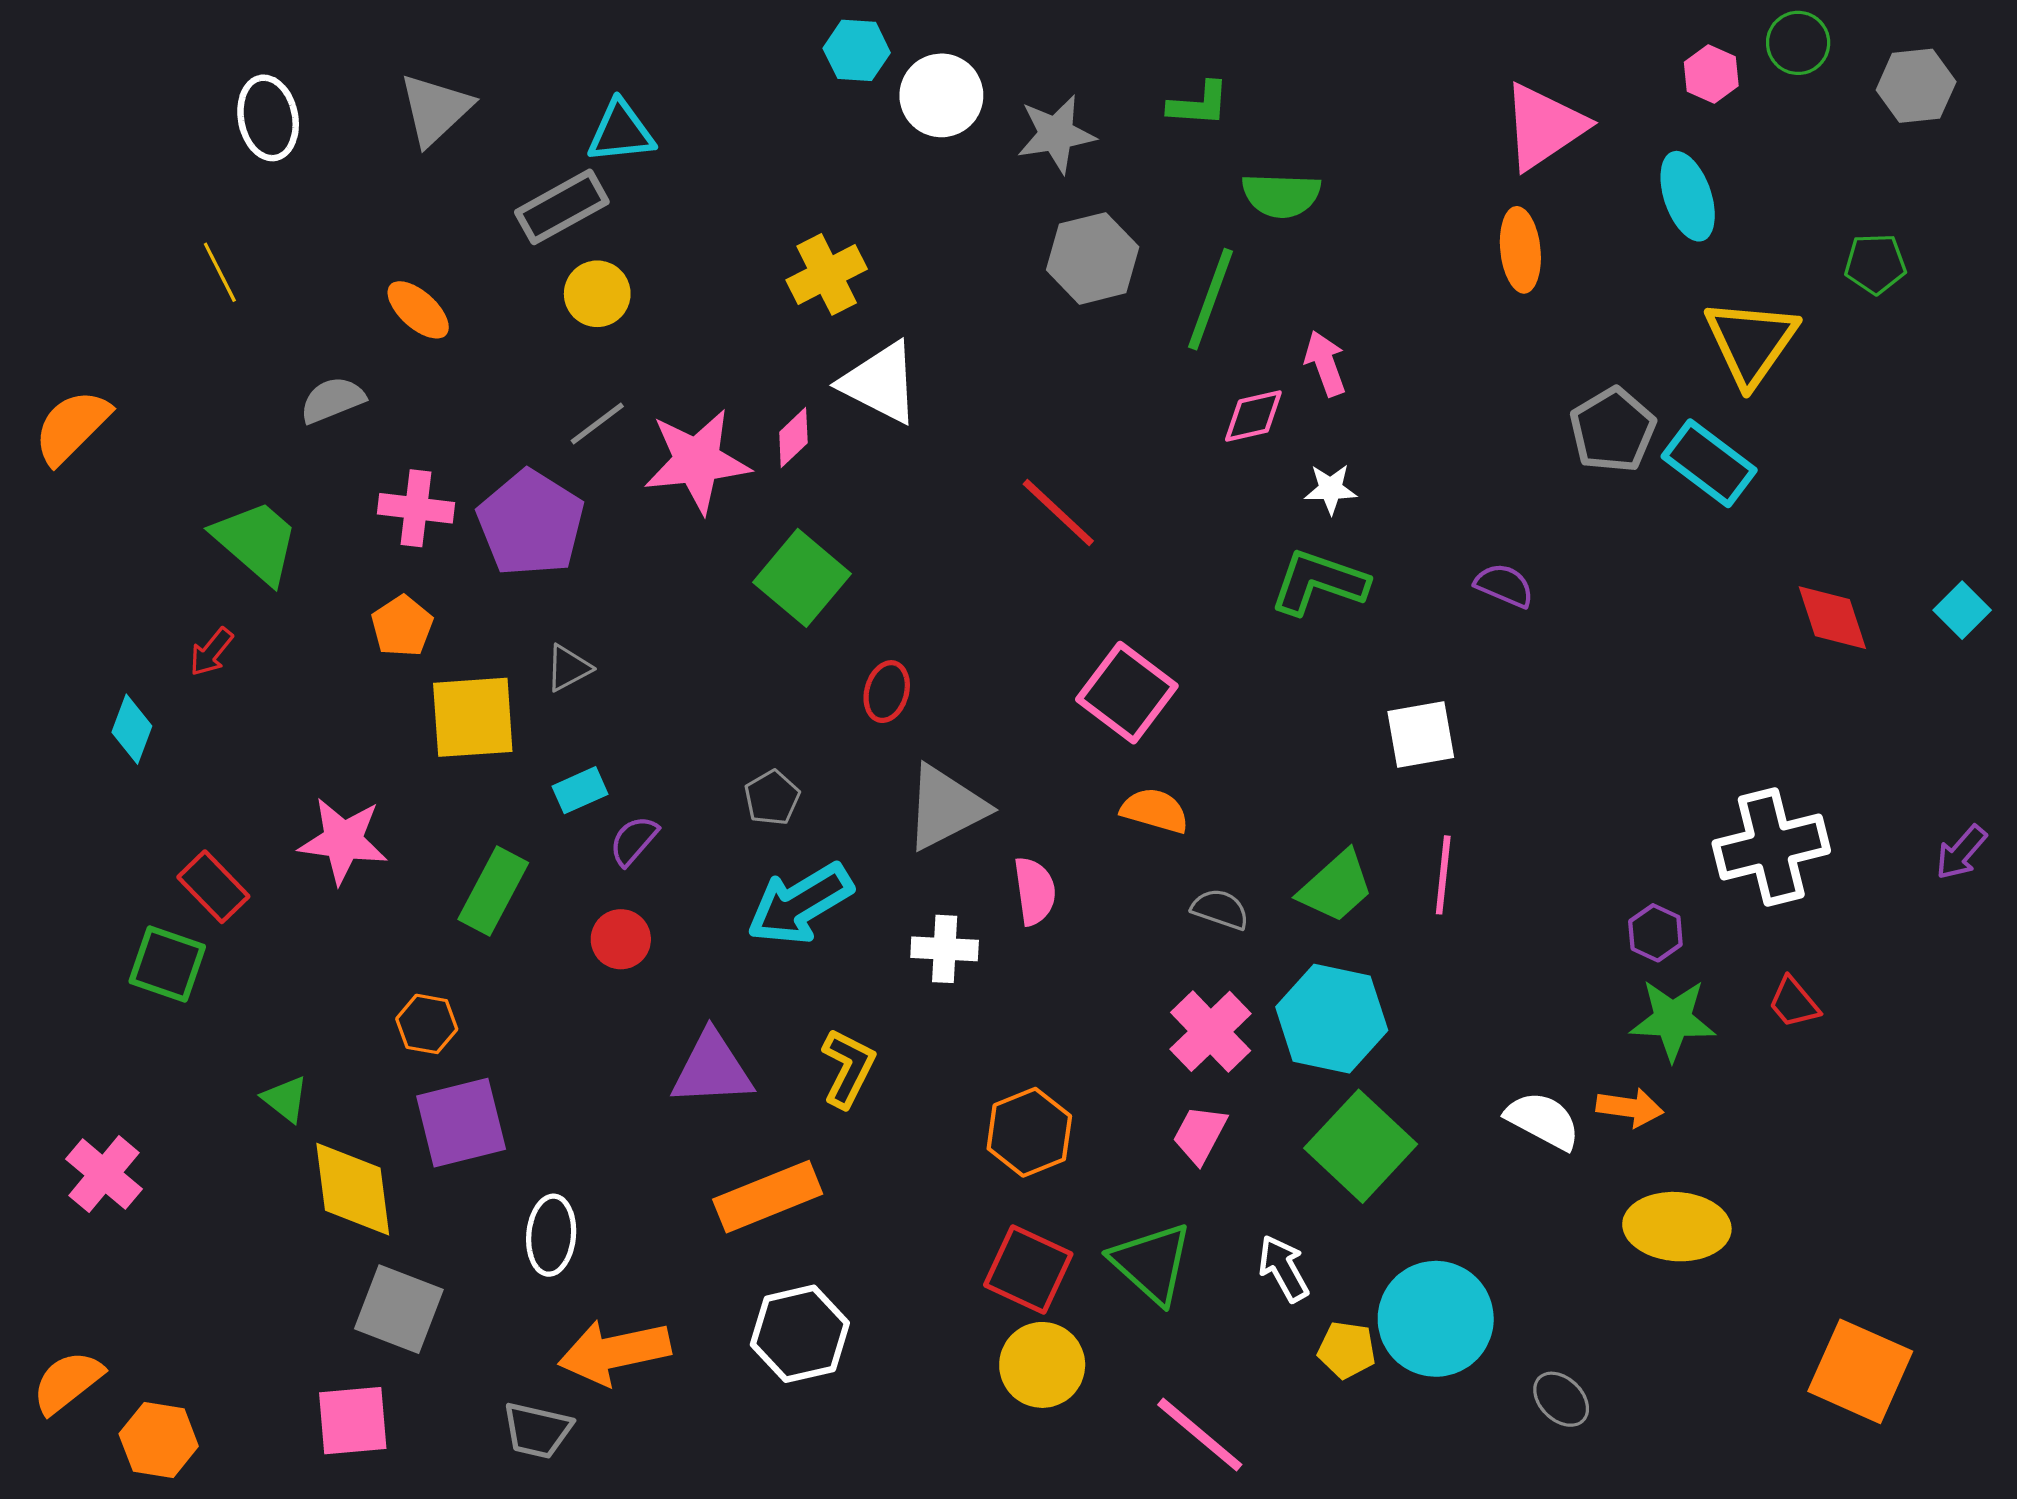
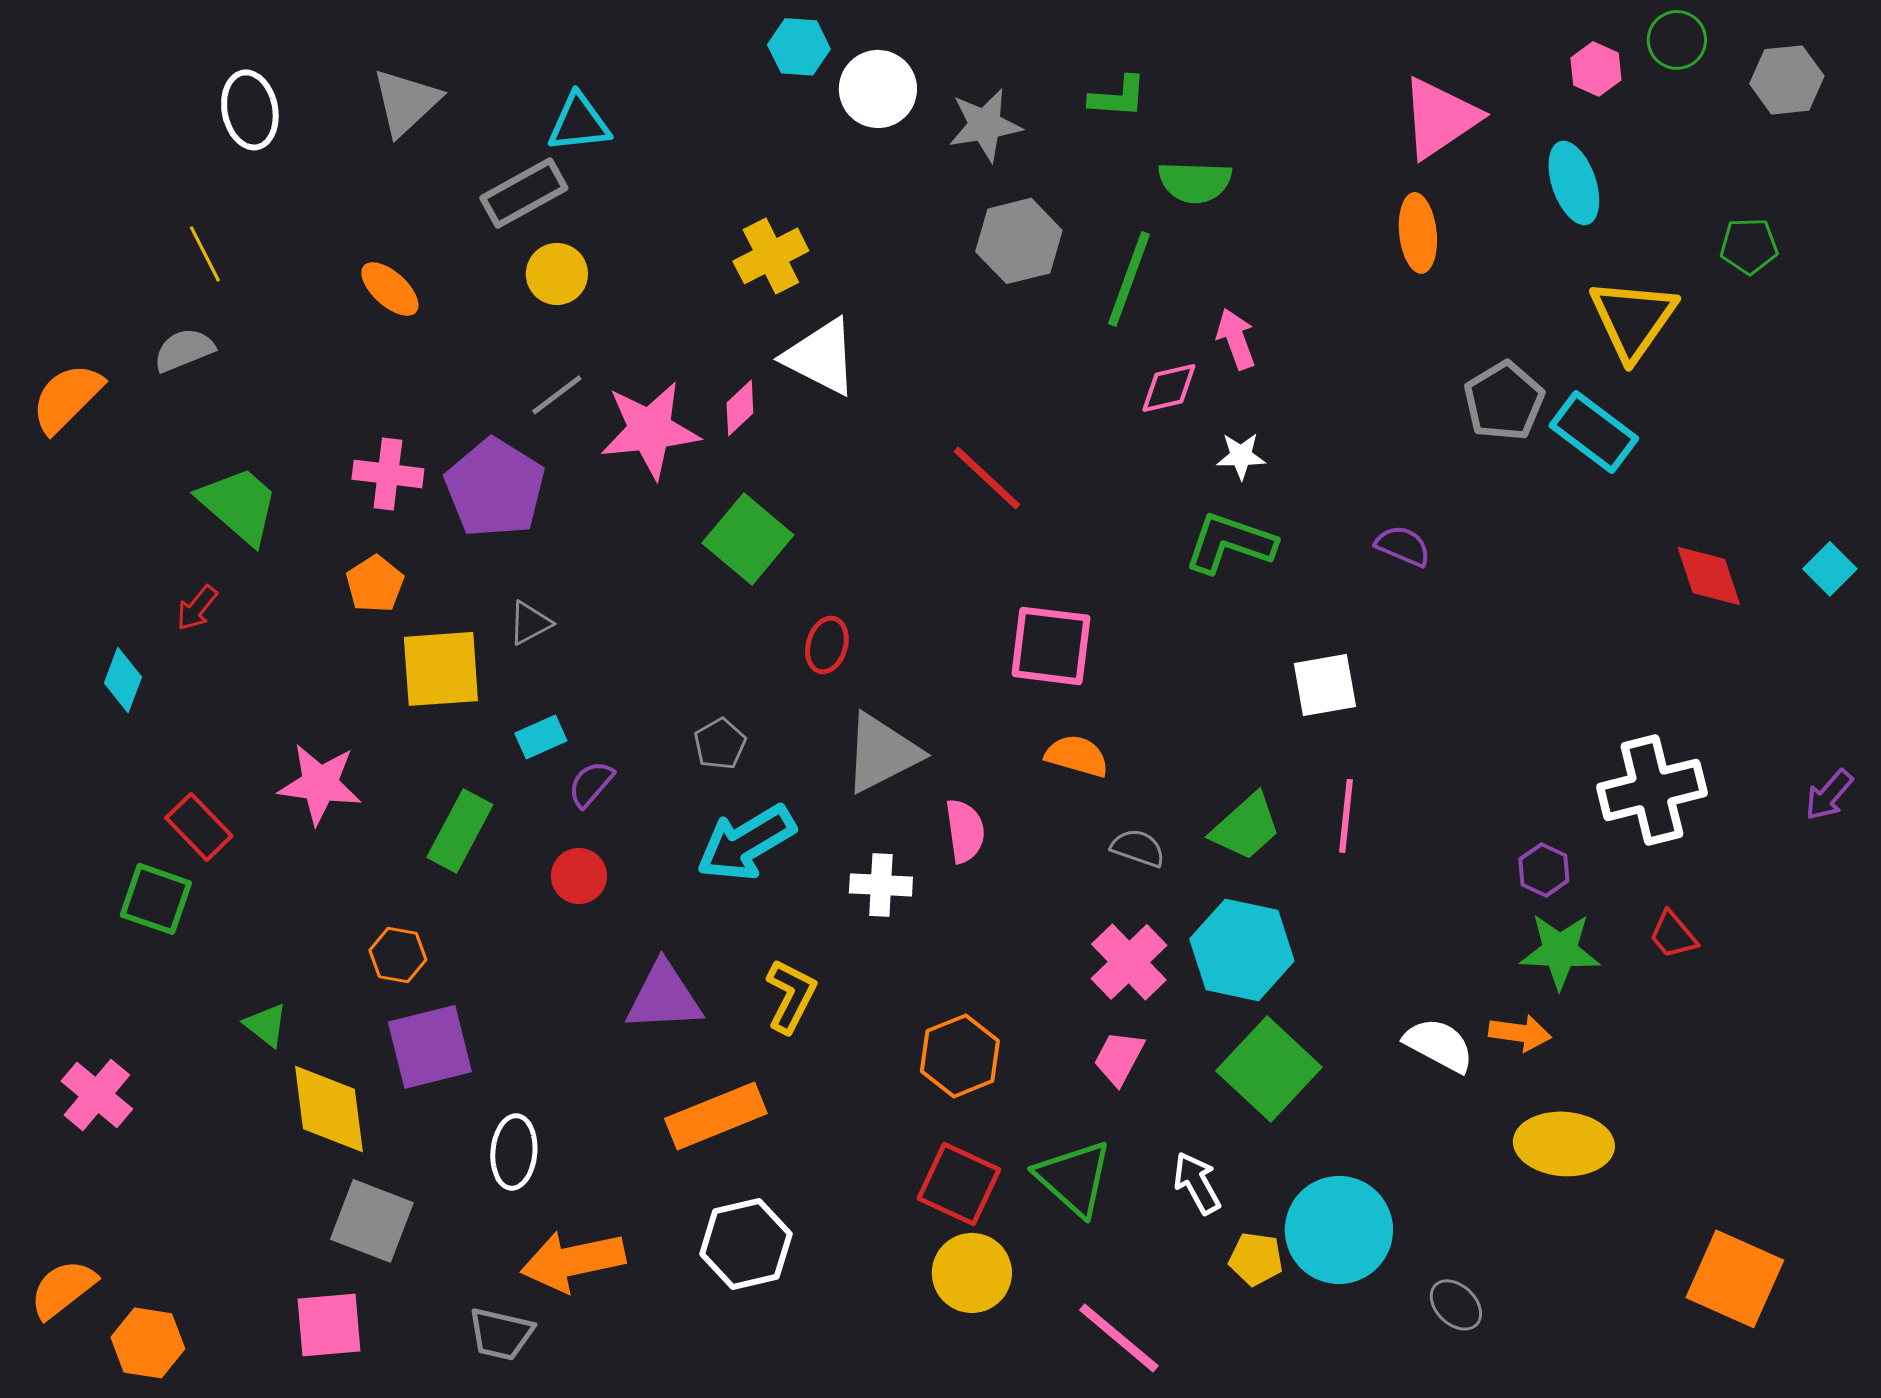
gray semicircle: (332, 400) -> (184, 350), moved
pink square: (1127, 693) -> (1051, 646), turned -30

